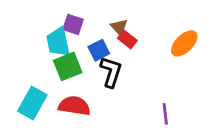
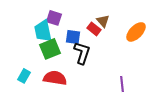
brown triangle: (119, 27) -> (103, 21), moved
blue square: (99, 50) -> (73, 37), turned 35
cyan rectangle: (32, 103) -> (24, 76), size x0.6

